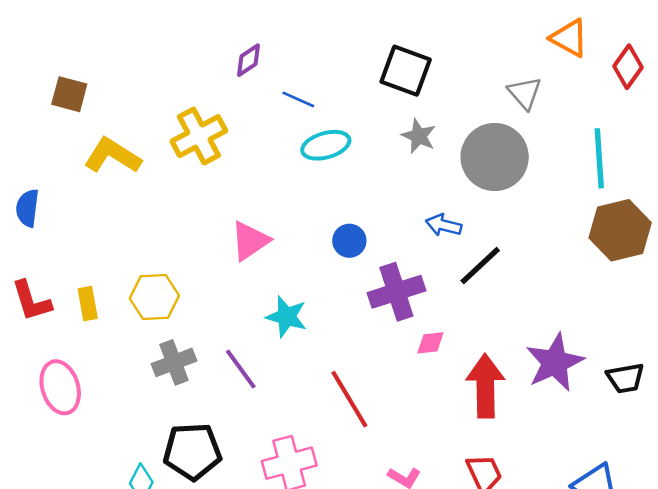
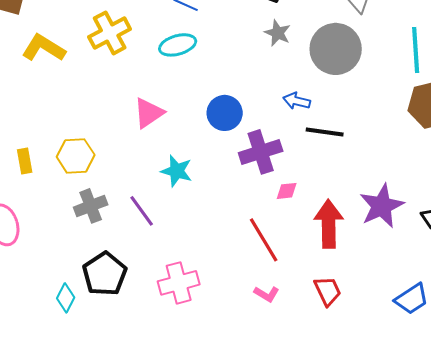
cyan ellipse: (326, 145) -> (178, 45), moved
blue circle: (349, 241) -> (225, 113), size x1.4
black line: (480, 266) -> (325, 132), turned 51
red line: (349, 399) -> (264, 240), moved
black pentagon: (192, 451) -> (105, 274), turned -30

